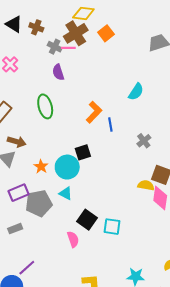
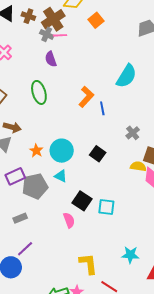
brown cross: (76, 33) -> (53, 19), moved
cyan semicircle: (136, 92) -> (126, 76), size x1.4
gray cross: (144, 141) -> (133, 133), moved
black square: (83, 152) -> (98, 154), moved, turned -35
gray rectangle: (15, 229) -> (20, 218), moved

